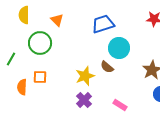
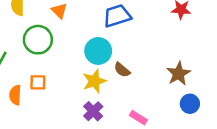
cyan circle: (119, 48) -> (98, 51), moved

